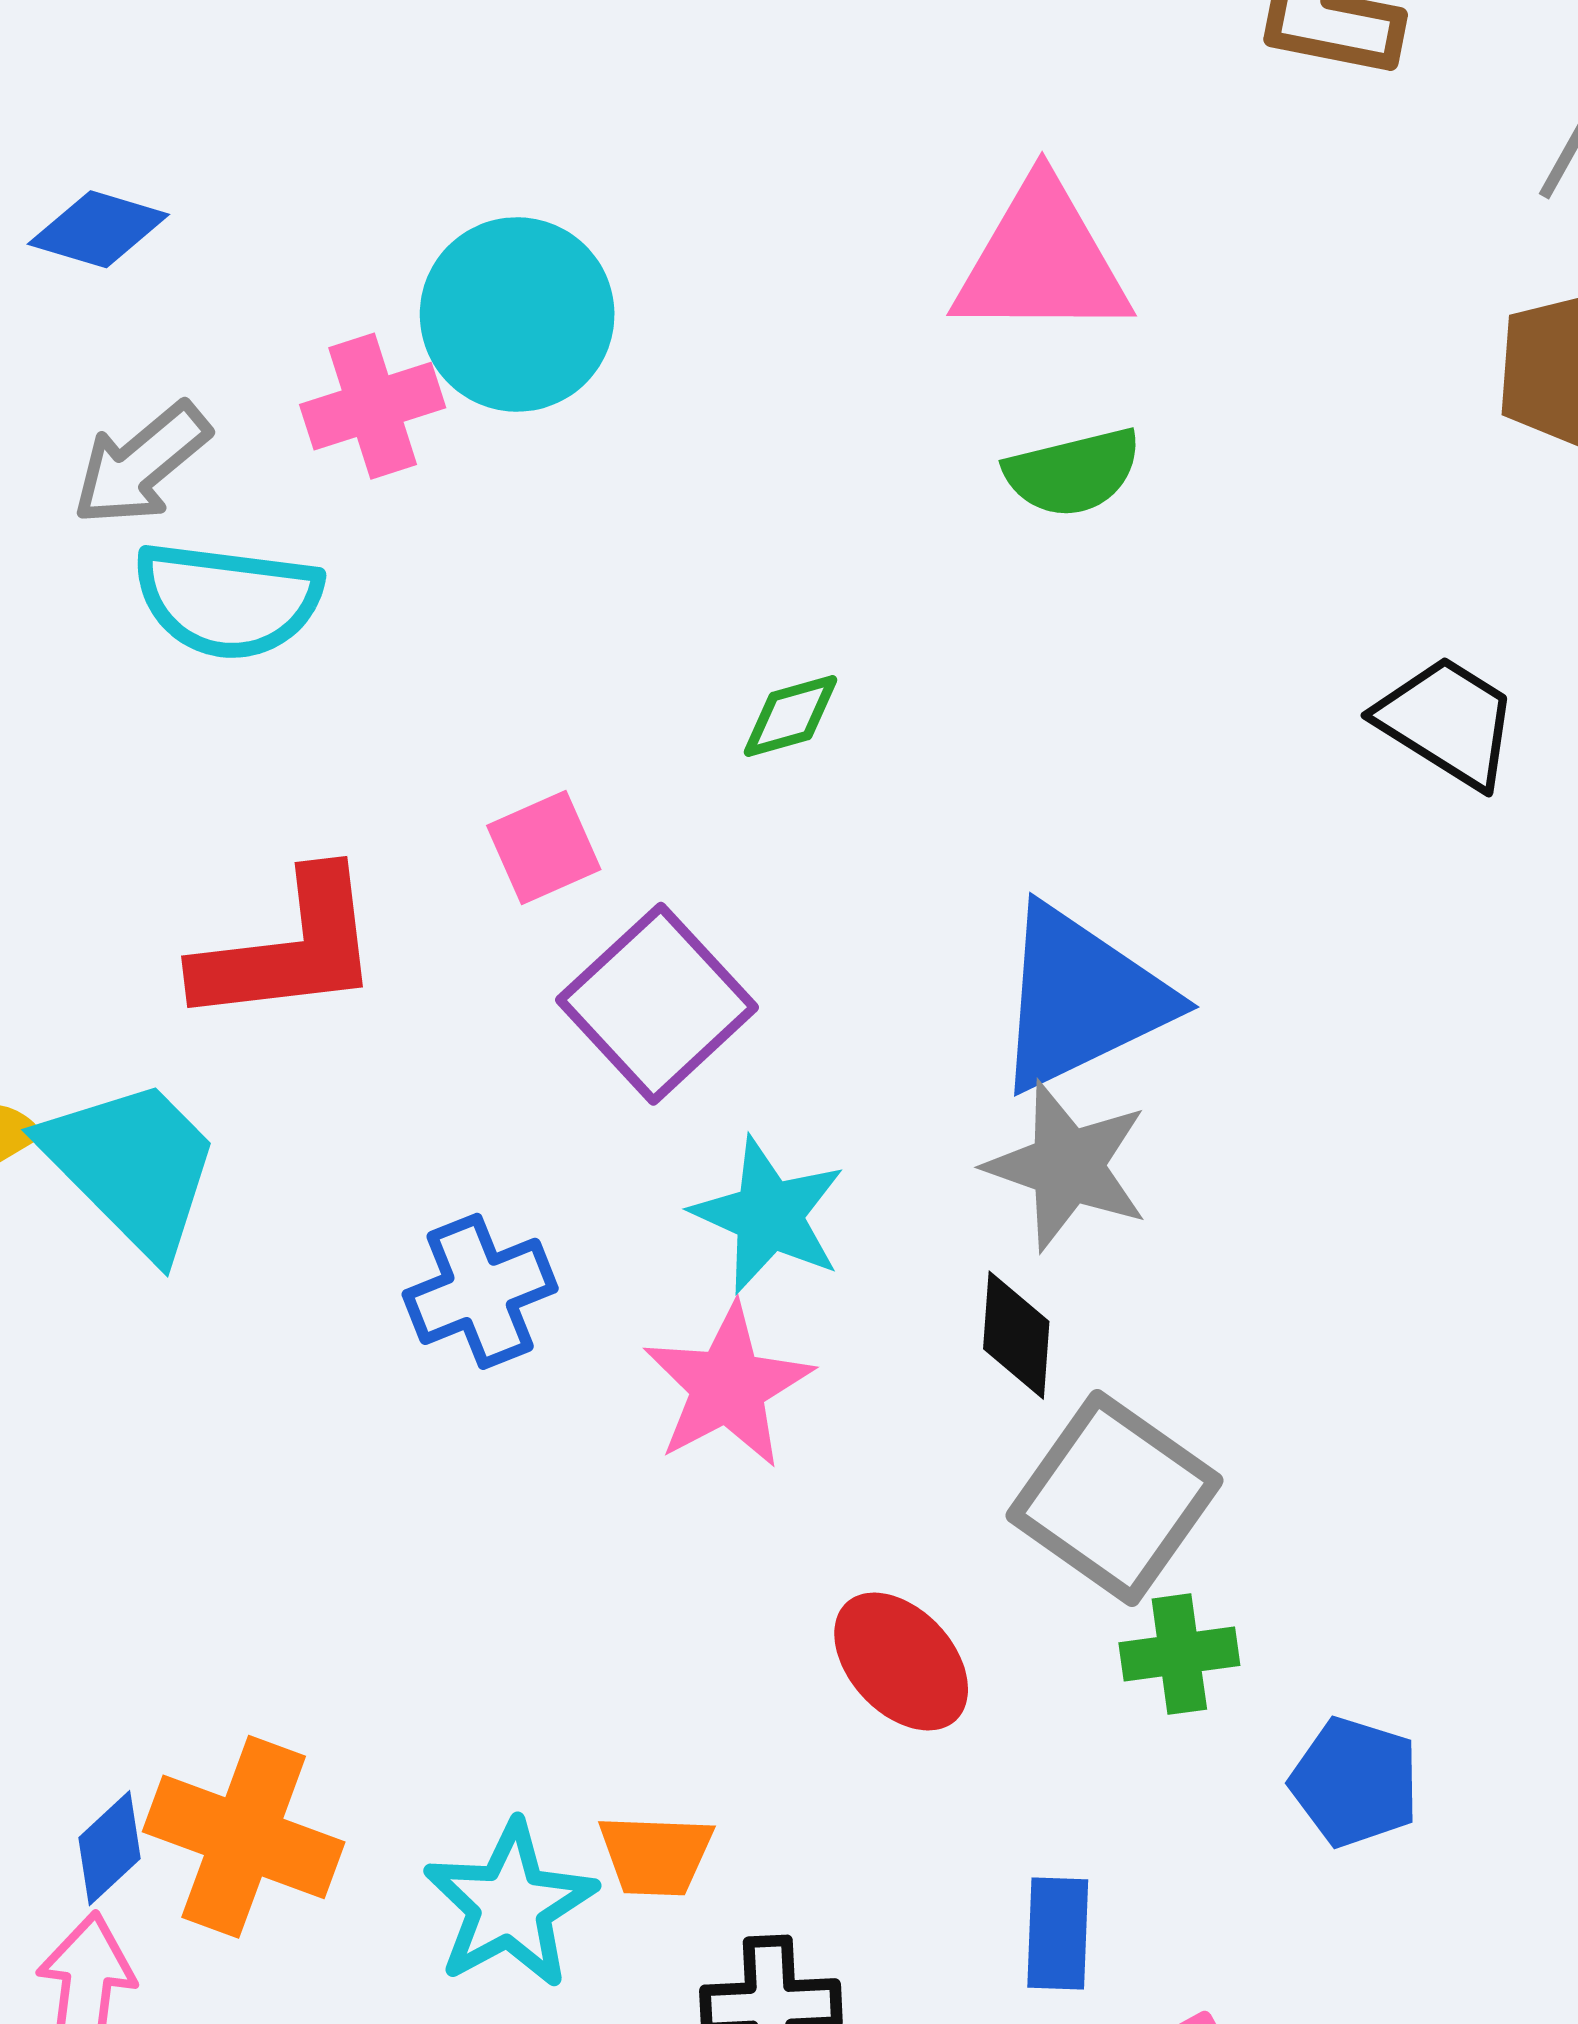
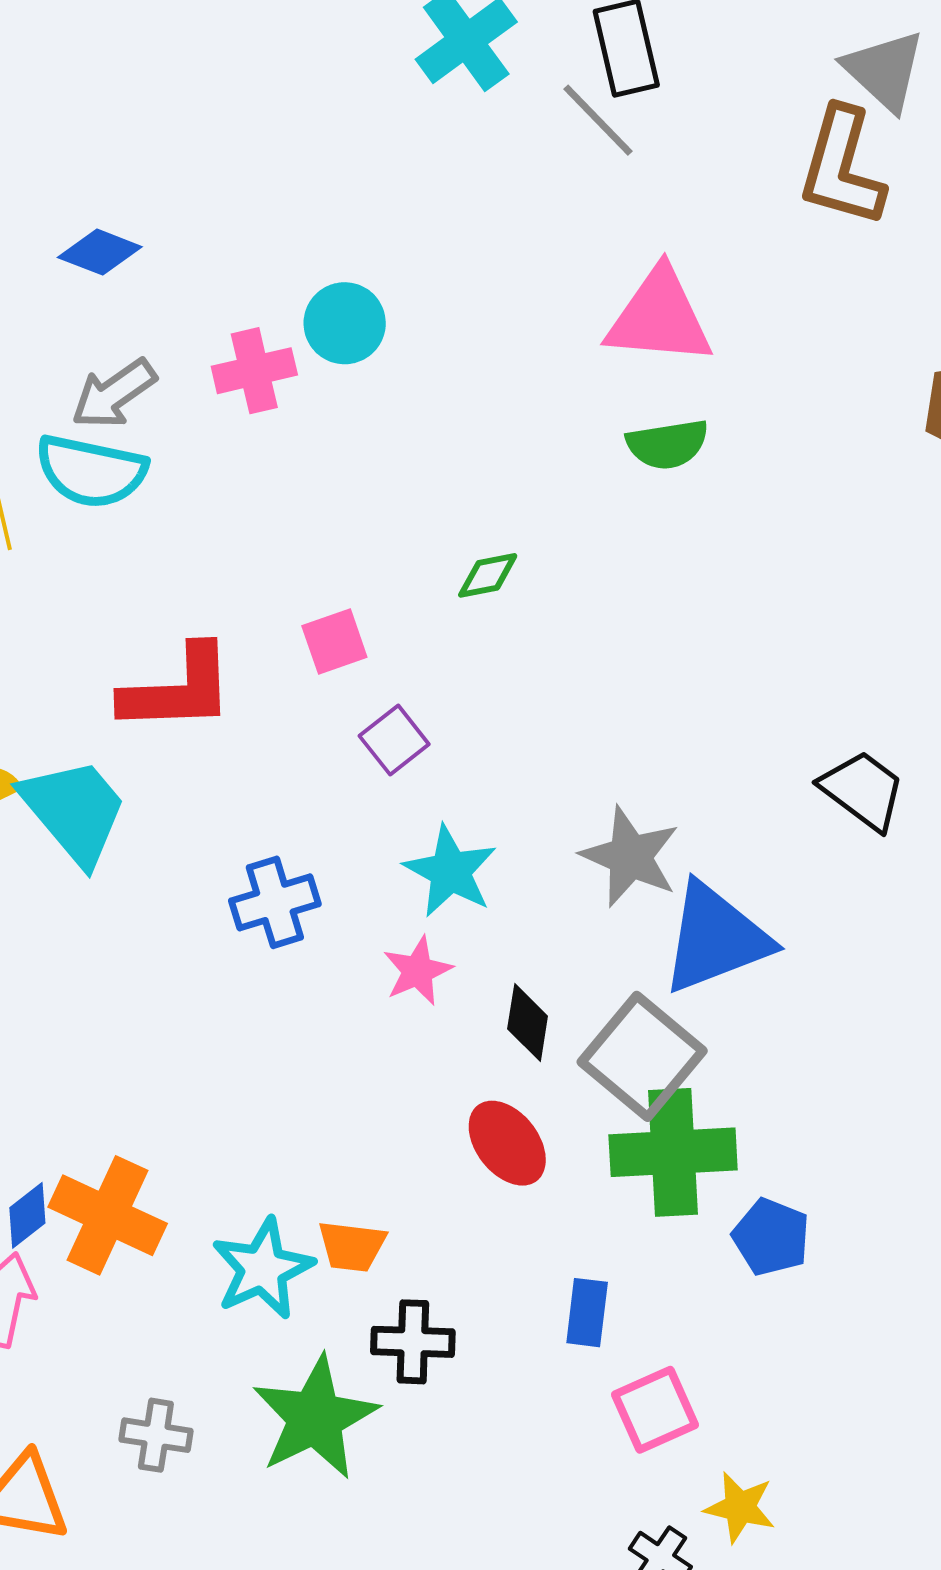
cyan circle: (517, 314) -> (345, 323), size x0.7
cyan semicircle: (228, 600) -> (91, 471), moved
black trapezoid: (1447, 722) -> (863, 790), moved
blue triangle: (1081, 999) -> (715, 938), moved
purple square: (657, 1004) -> (394, 740), size x0.6
black diamond: (1016, 1335) -> (528, 1022), moved
pink star: (728, 1386) -> (418, 971), size x0.7
green cross: (1179, 1654) -> (673, 1152), size x1.8

